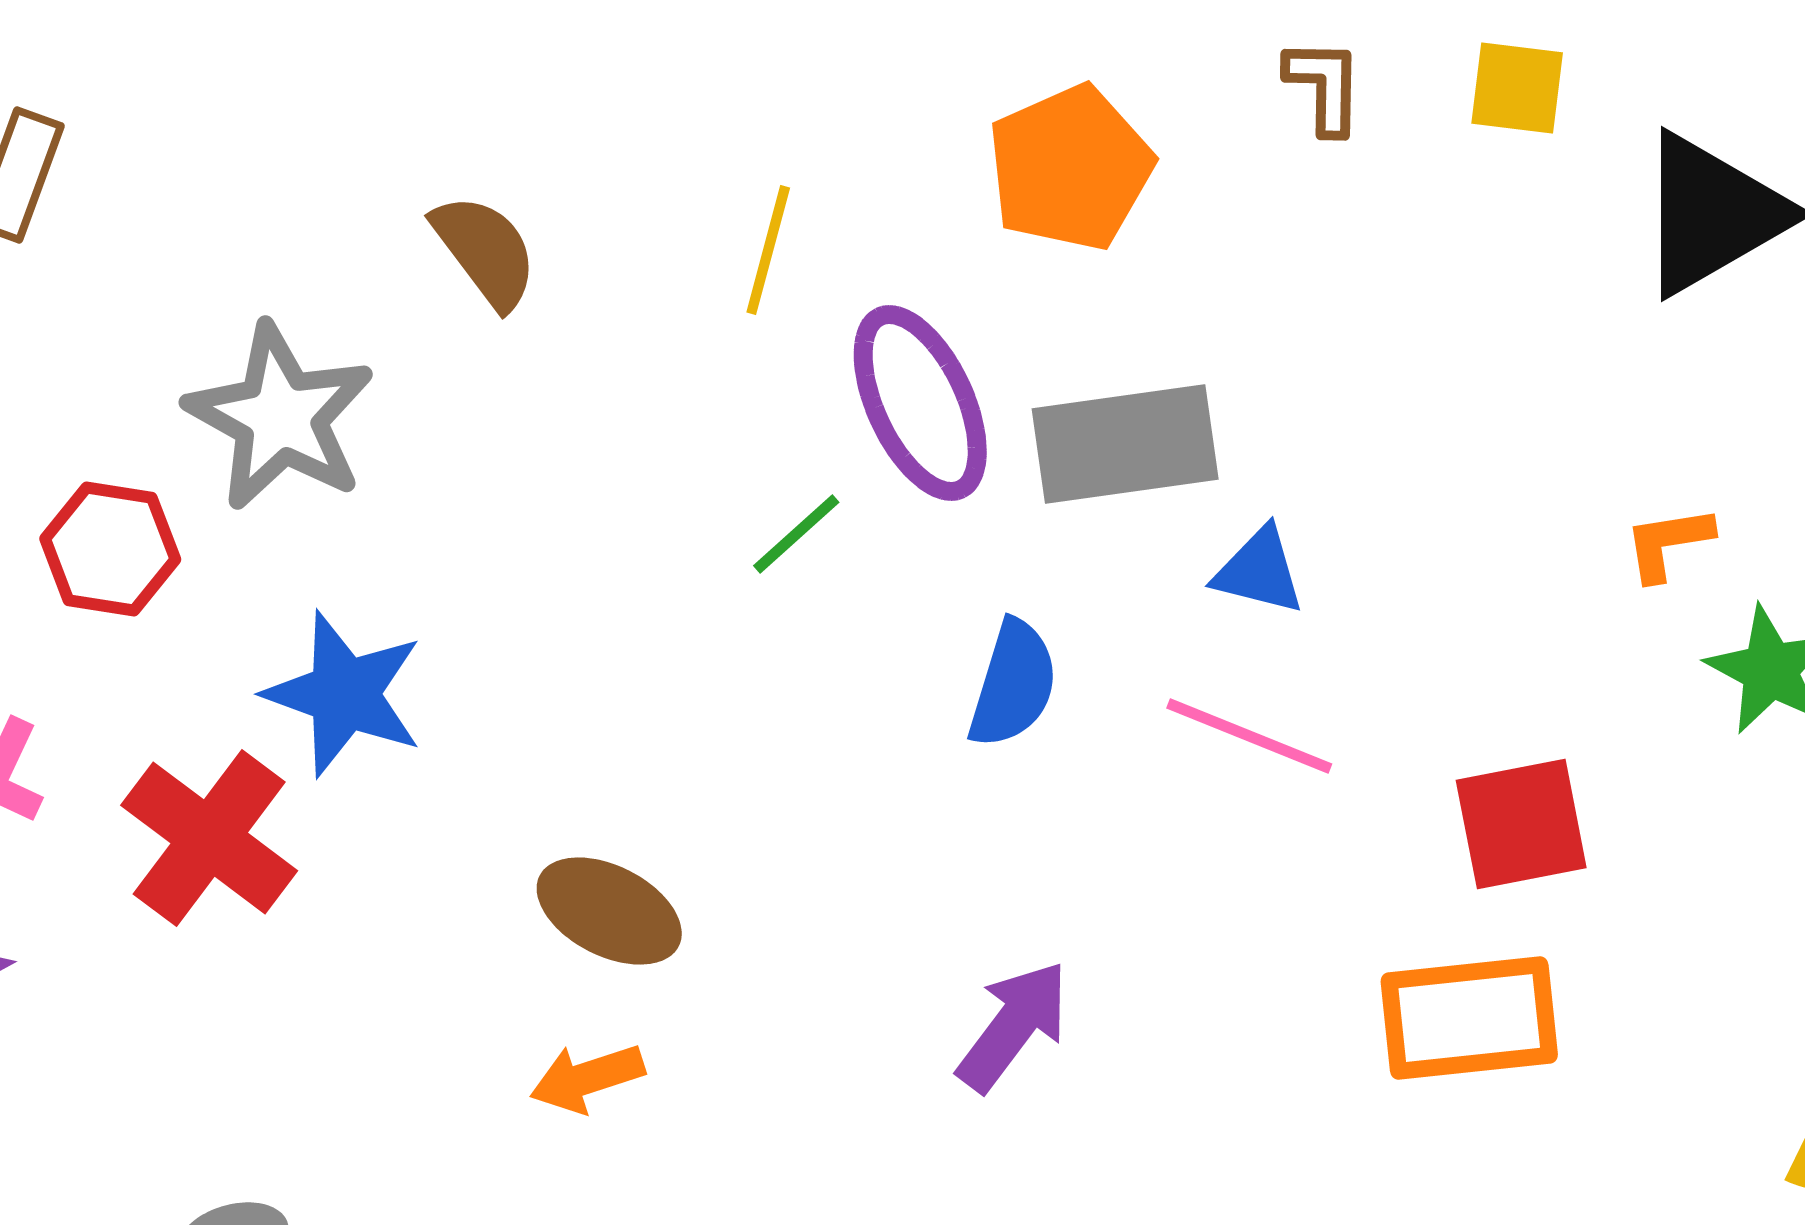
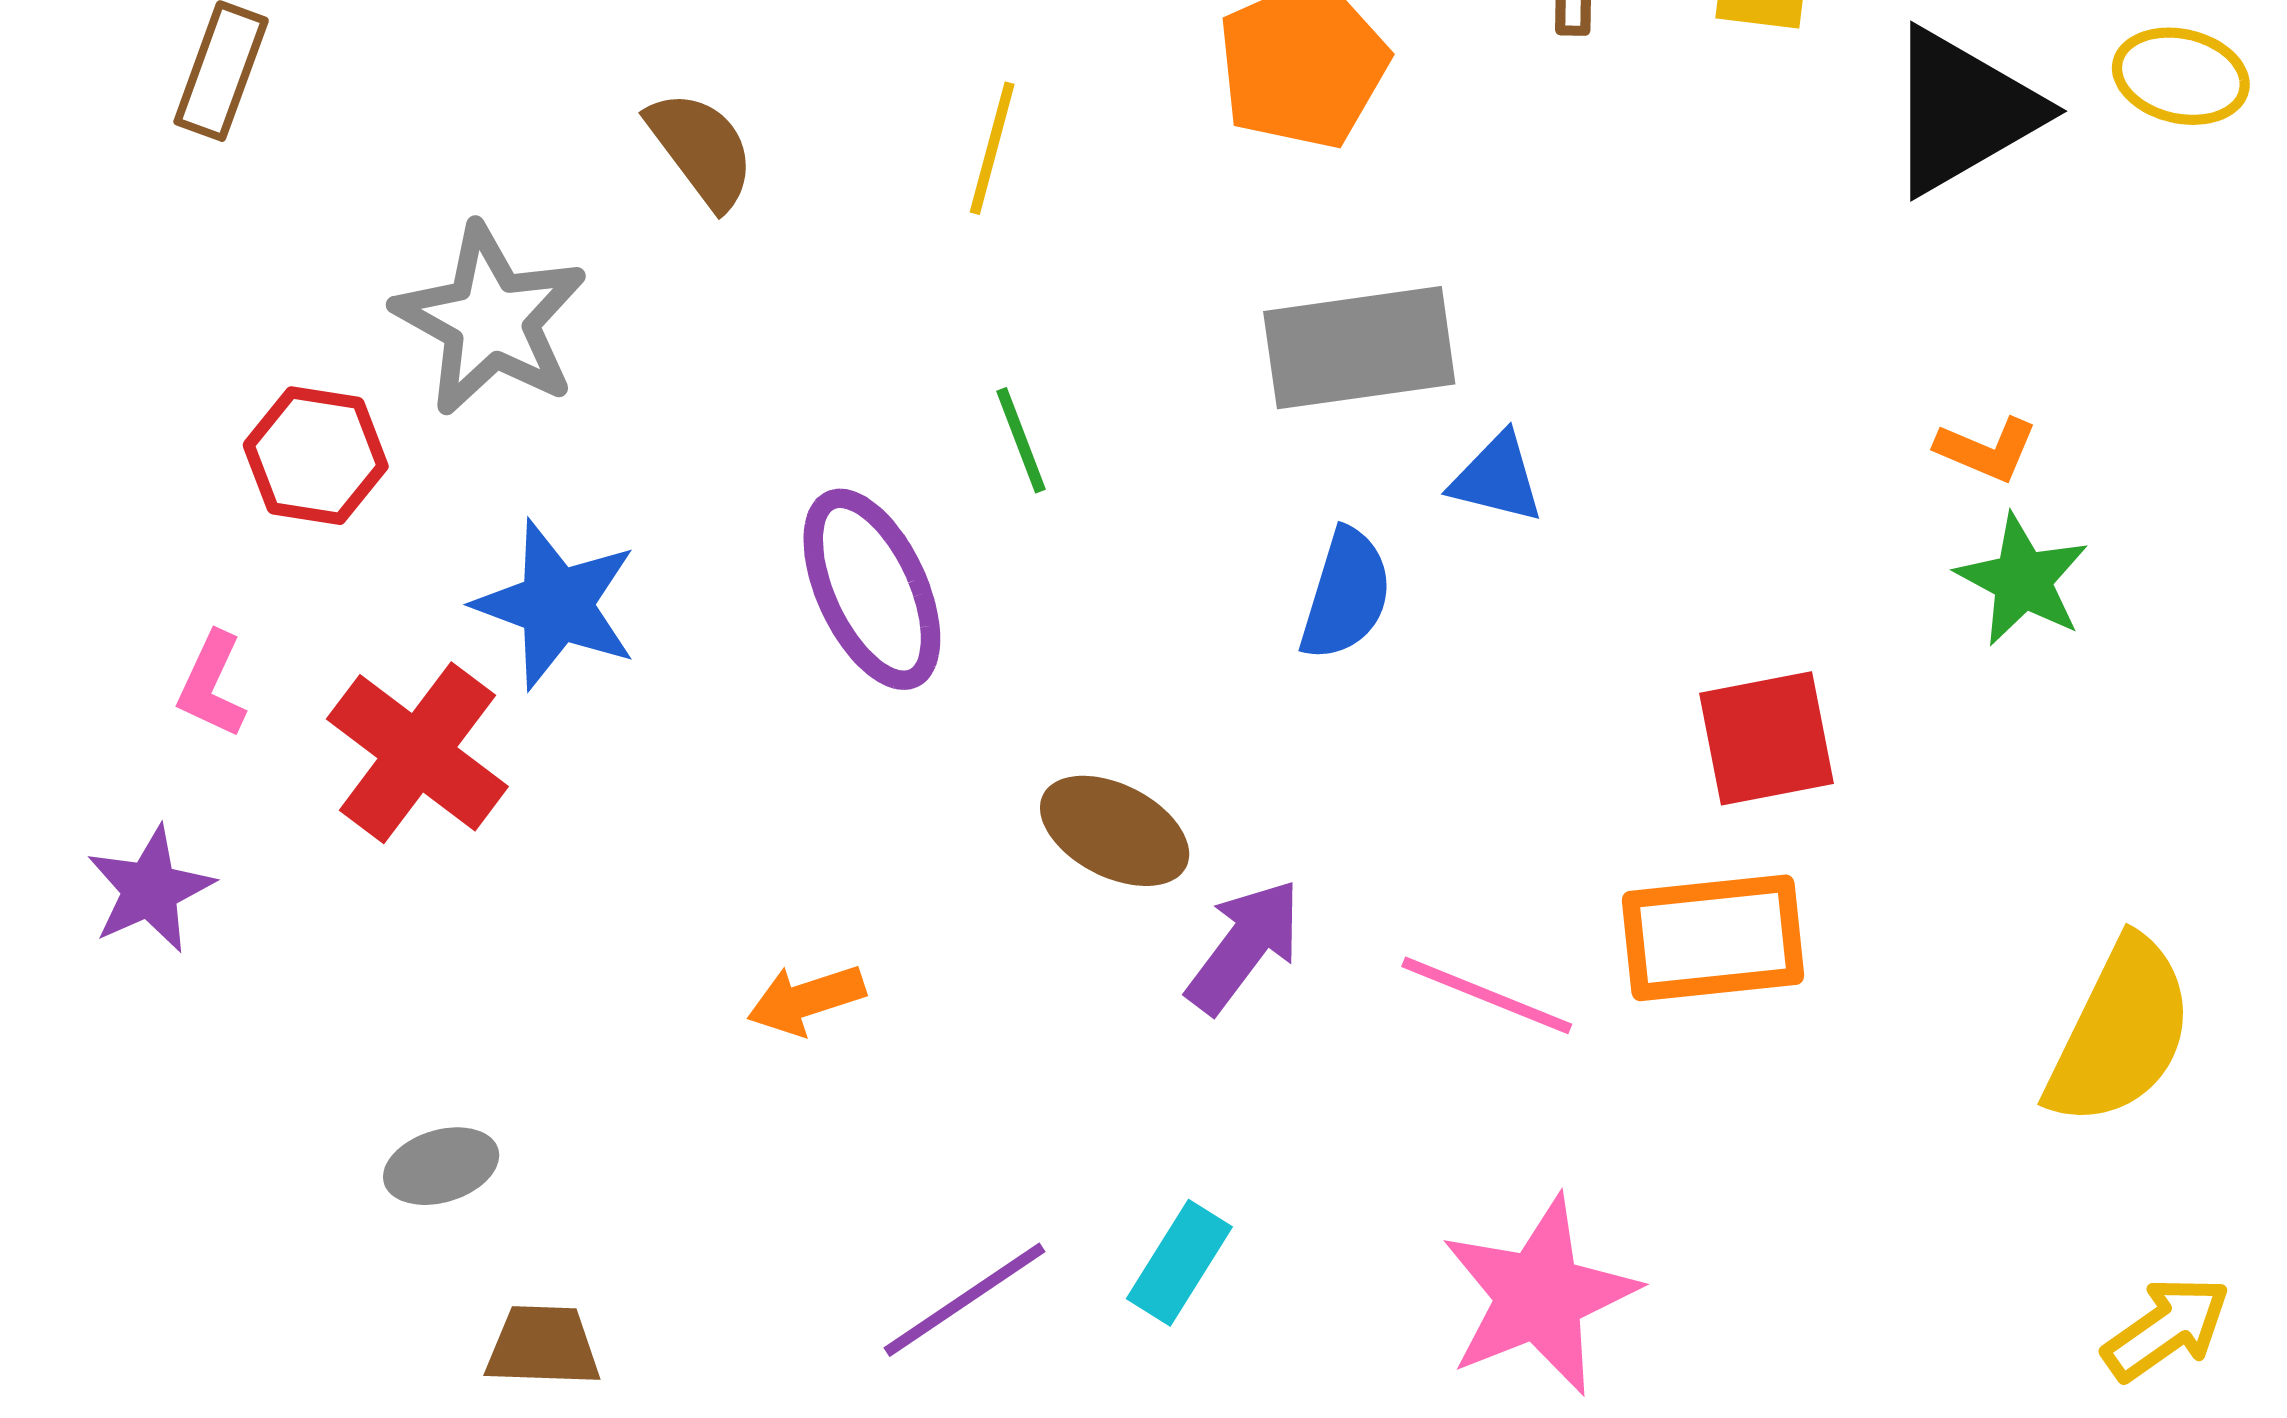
purple ellipse: (920, 403) -> (872, 589), moved
green line: (796, 534) -> (1021, 440), turned -69
orange L-shape: (1668, 543) -> (1986, 449), moved, turned -148
blue semicircle: (1013, 684) -> (1346, 594), moved
pink line: (1249, 736) -> (1487, 995), moved
brown ellipse: (609, 911) -> (1115, 831), moved

